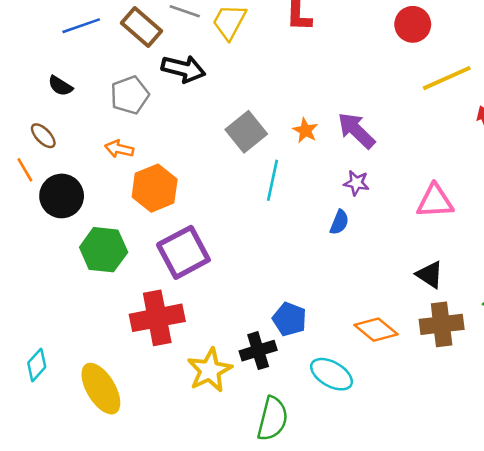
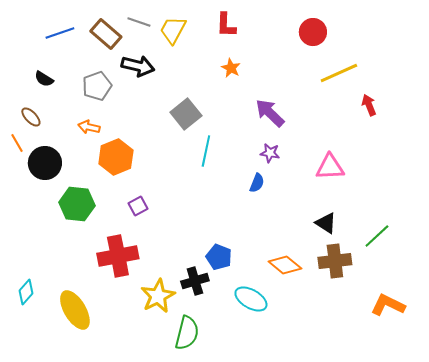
orange star: (305, 130) -> (231, 68), moved
purple square: (183, 252) -> (138, 206), size x0.5
green semicircle: (273, 419) -> (187, 333), moved

